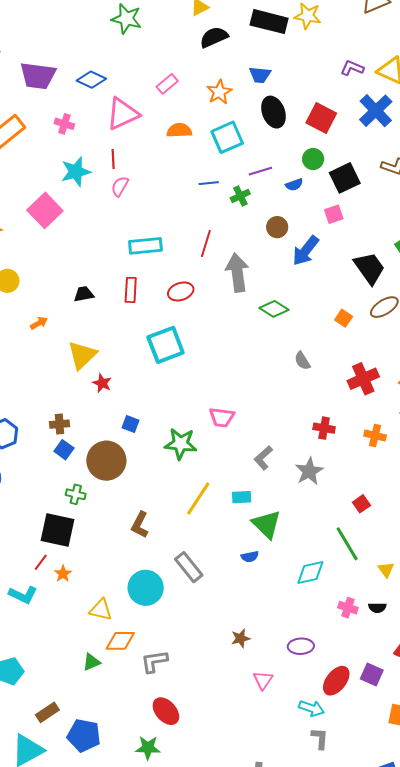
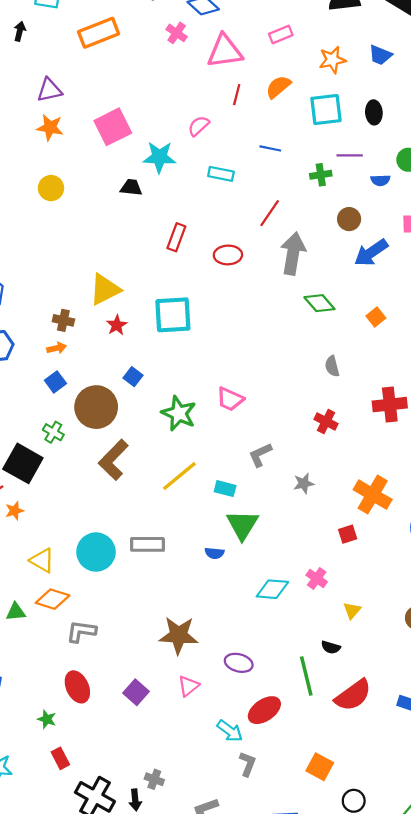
black ellipse: (274, 112) -> (374, 112), moved, size x0.7
pink cross: (64, 124) -> (177, 33), moved
orange semicircle: (179, 130) -> (278, 87), turned -55
red line: (113, 159) -> (237, 95), moved
cyan star: (76, 172) -> (159, 157), moved
blue line: (209, 183) -> (270, 148), moved
cyan rectangle: (145, 246) -> (221, 174), moved, size x0.7
black trapezoid: (84, 294) -> (131, 187), moved
orange square: (344, 318) -> (376, 317), moved
orange arrow: (39, 323) -> (57, 348), moved
cyan square: (166, 345) -> (173, 315), moved
brown cross: (59, 424) -> (63, 320), moved
red cross: (324, 428) -> (326, 422), moved
orange cross: (375, 436) -> (373, 495), moved, size x1.6
gray star: (309, 471) -> (304, 483), size x0.7
brown L-shape: (140, 525) -> (113, 460), moved, size x1.4
green line: (347, 544) -> (306, 676), moved
gray rectangle: (189, 567) -> (148, 544), turned -68
pink cross: (348, 608) -> (317, 578), moved
brown star: (241, 638) -> (179, 635), size x1.8
purple square: (372, 675) -> (136, 692), moved
gray L-shape: (320, 738) -> (248, 764), moved
green star: (148, 748) -> (47, 719), size x0.7

